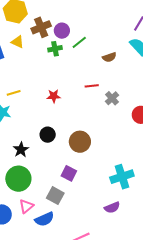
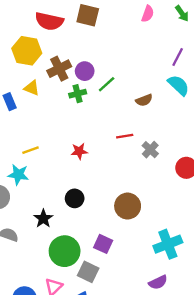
brown circle: (80, 142) -> (128, 206), moved
green circle: (18, 179) -> (65, 251), moved

